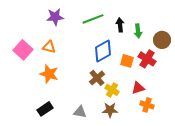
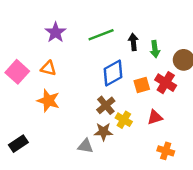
purple star: (55, 17) -> (56, 32), turned -30
orange square: (127, 61) -> (142, 85), turned -32
orange cross: (147, 105) -> (166, 151), moved
black rectangle: (45, 109) -> (18, 144), moved
brown star: (110, 110) -> (103, 132), moved

